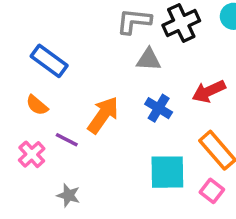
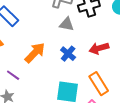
purple line: (67, 140) -> (13, 75), moved

